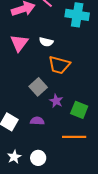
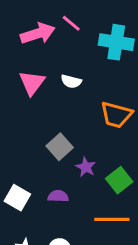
orange trapezoid: (59, 65) -> (116, 115), moved
green square: (79, 110) -> (119, 180), turned 30

